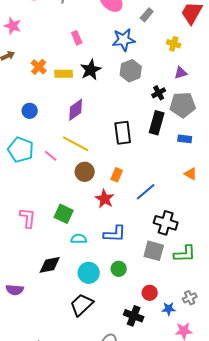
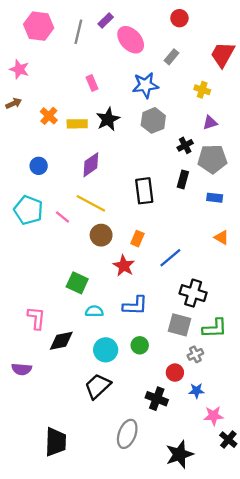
black rectangle: (157, 123) -> (183, 179), size x0.7
pink L-shape: (28, 218) -> (36, 318), moved
gray cross: (190, 298) -> (195, 354), moved

